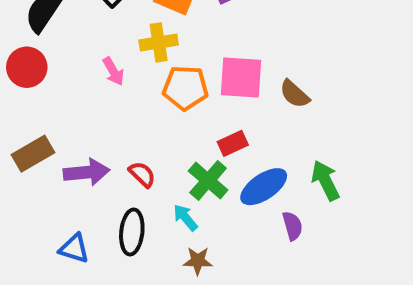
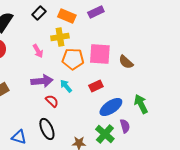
purple arrow: (87, 172) -> (42, 81), moved
green cross: (208, 180) -> (105, 134), moved
cyan arrow: (185, 218) -> (66, 86), moved
black ellipse: (132, 232) -> (47, 129), turned -30

